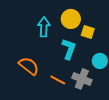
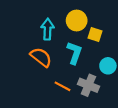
orange semicircle: (29, 66) -> (41, 57), moved

